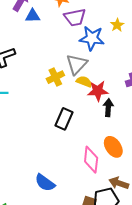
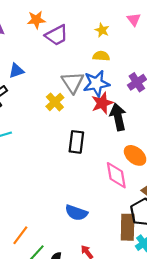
blue triangle: (33, 16) -> (16, 71), moved
blue star: (92, 38) -> (96, 83), moved
yellow semicircle: (84, 82) -> (101, 56), moved
black arrow: (108, 108) -> (118, 117), size x1.4

